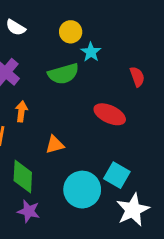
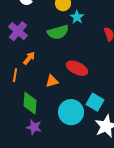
orange arrow: (21, 111) -> (29, 58), turned 32
red ellipse: (110, 114) -> (77, 68), moved

